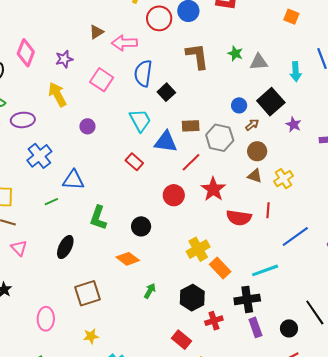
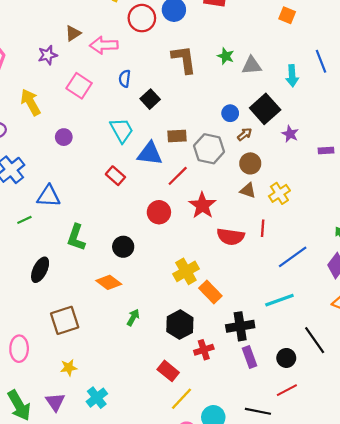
purple star: (64, 59) -> (48, 55), moved
blue semicircle: (143, 73) -> (125, 79), size x0.6
cyan line: (265, 270) -> (279, 300), moved

